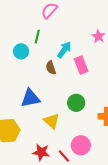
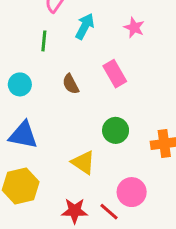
cyan arrow: (64, 50) -> (85, 26), moved
cyan circle: (21, 51) -> (20, 84), moved
blue triangle: (30, 98) -> (23, 135), moved, turned 30

